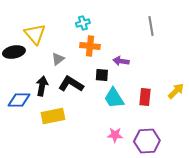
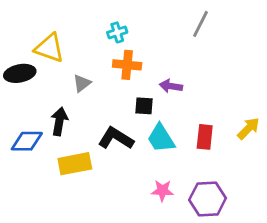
gray line: (151, 26) -> (200, 24), moved, turned 36
yellow triangle: (35, 34) -> (49, 48), turned -30
black L-shape: (71, 84) -> (116, 138), moved

